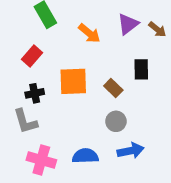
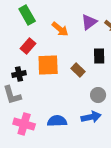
red rectangle: (32, 56) -> (28, 46), moved
gray circle: (116, 121) -> (98, 95), moved

